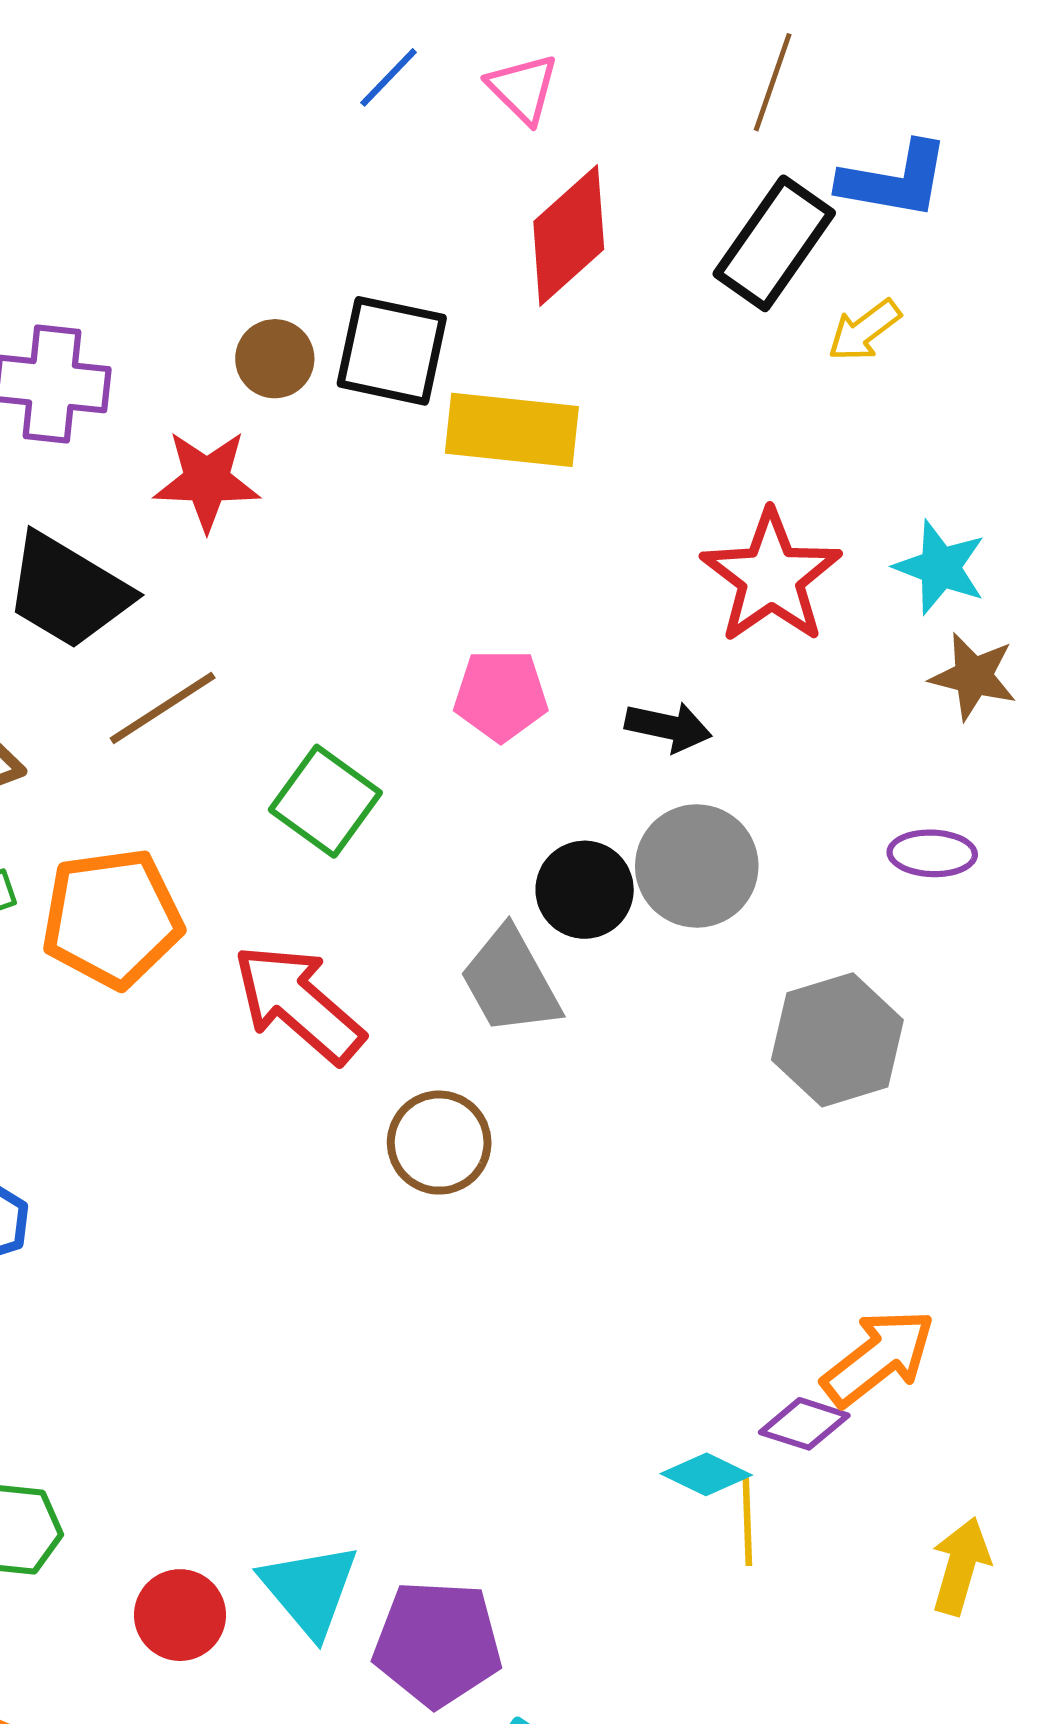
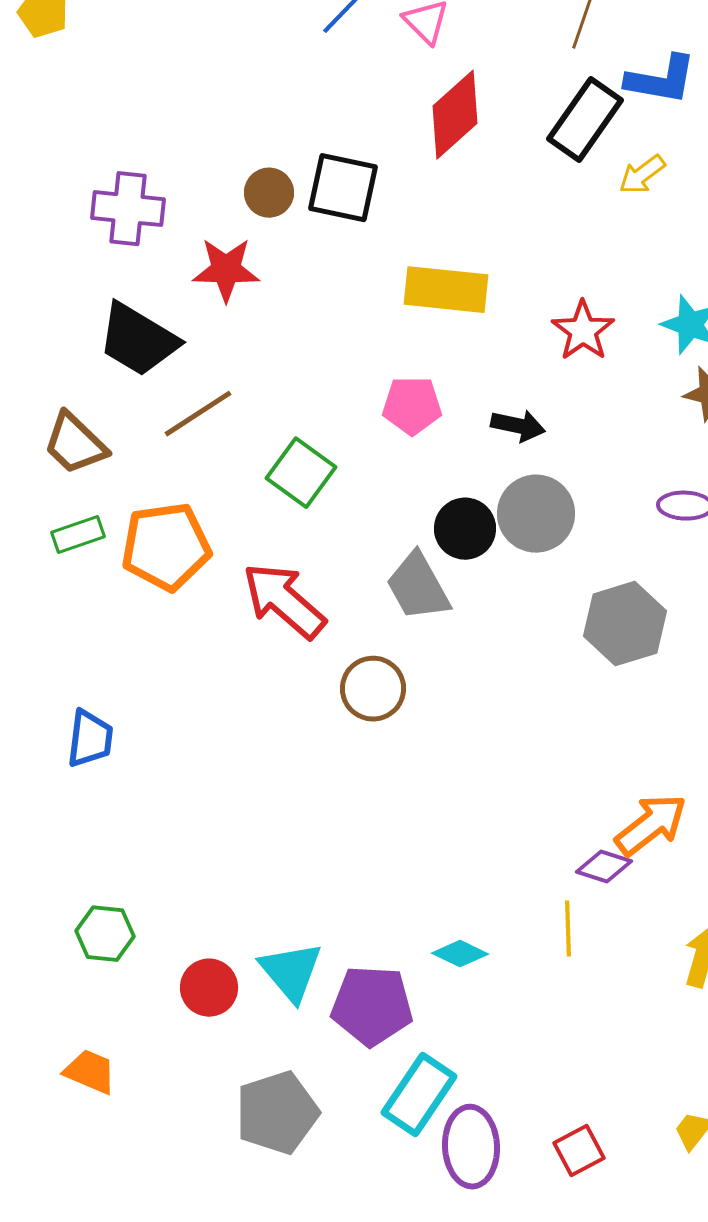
yellow rectangle: (512, 430) -> (446, 290), moved
red star: (771, 577) -> (583, 331), size x0.7
cyan diamond: (706, 1474) -> (460, 954), moved

